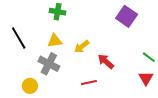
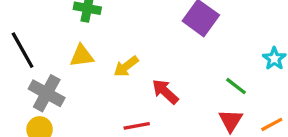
gray cross: (49, 64) -> (47, 93), moved

